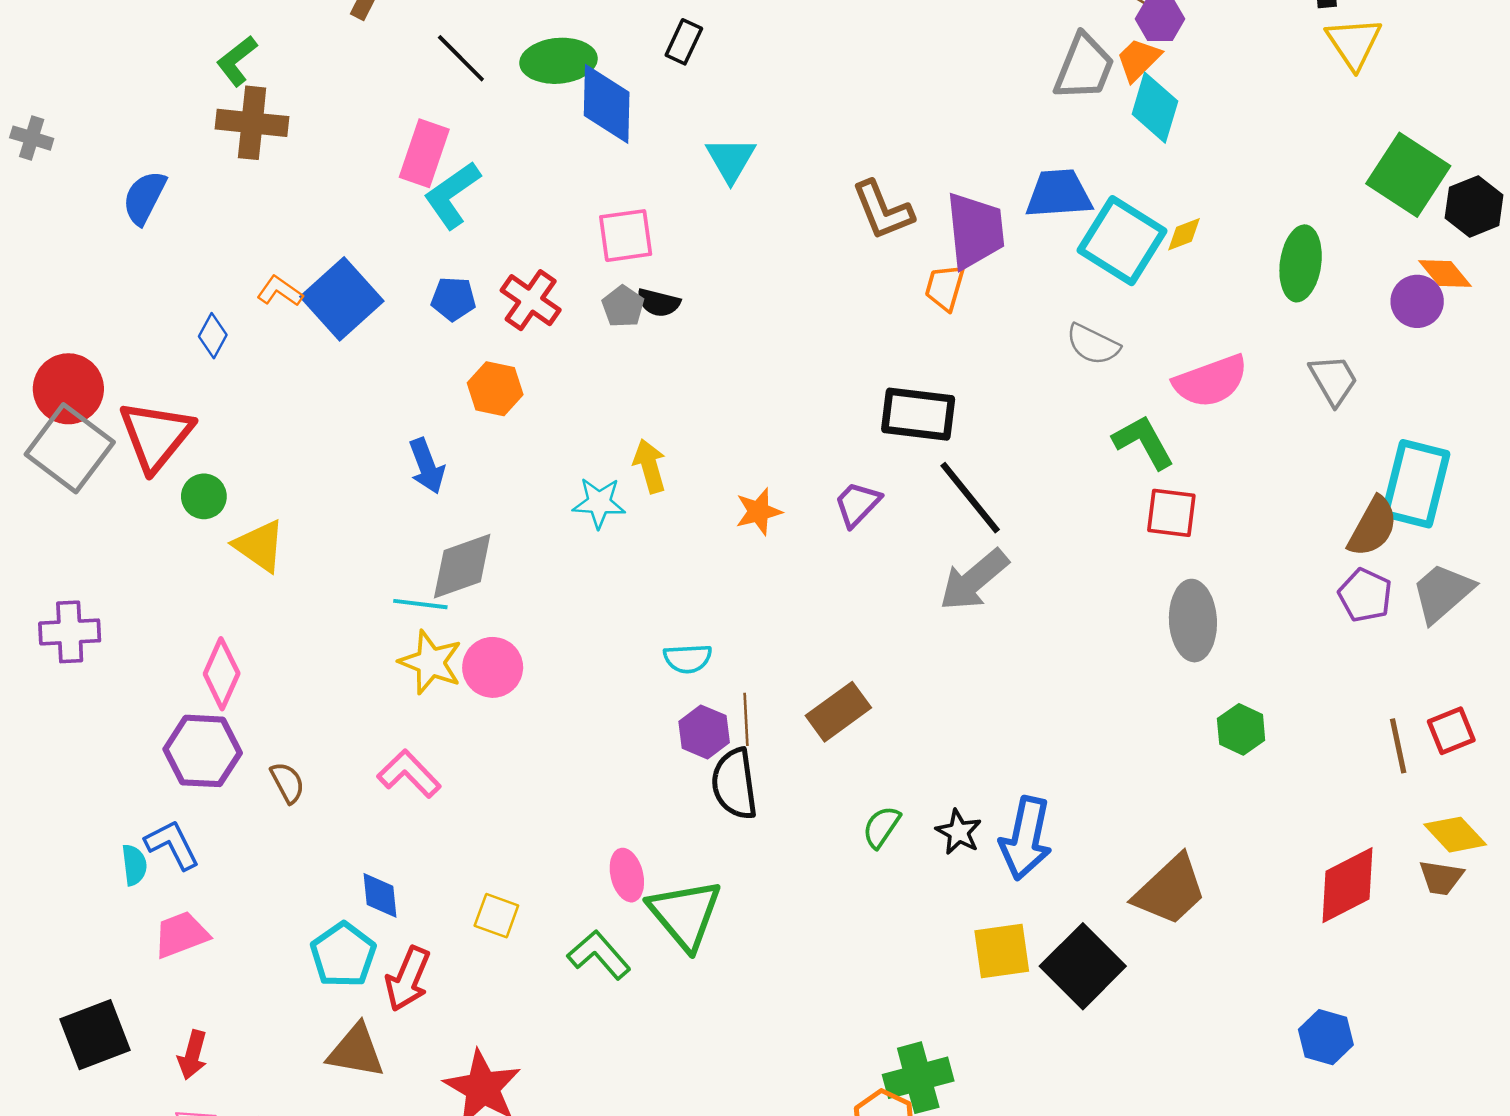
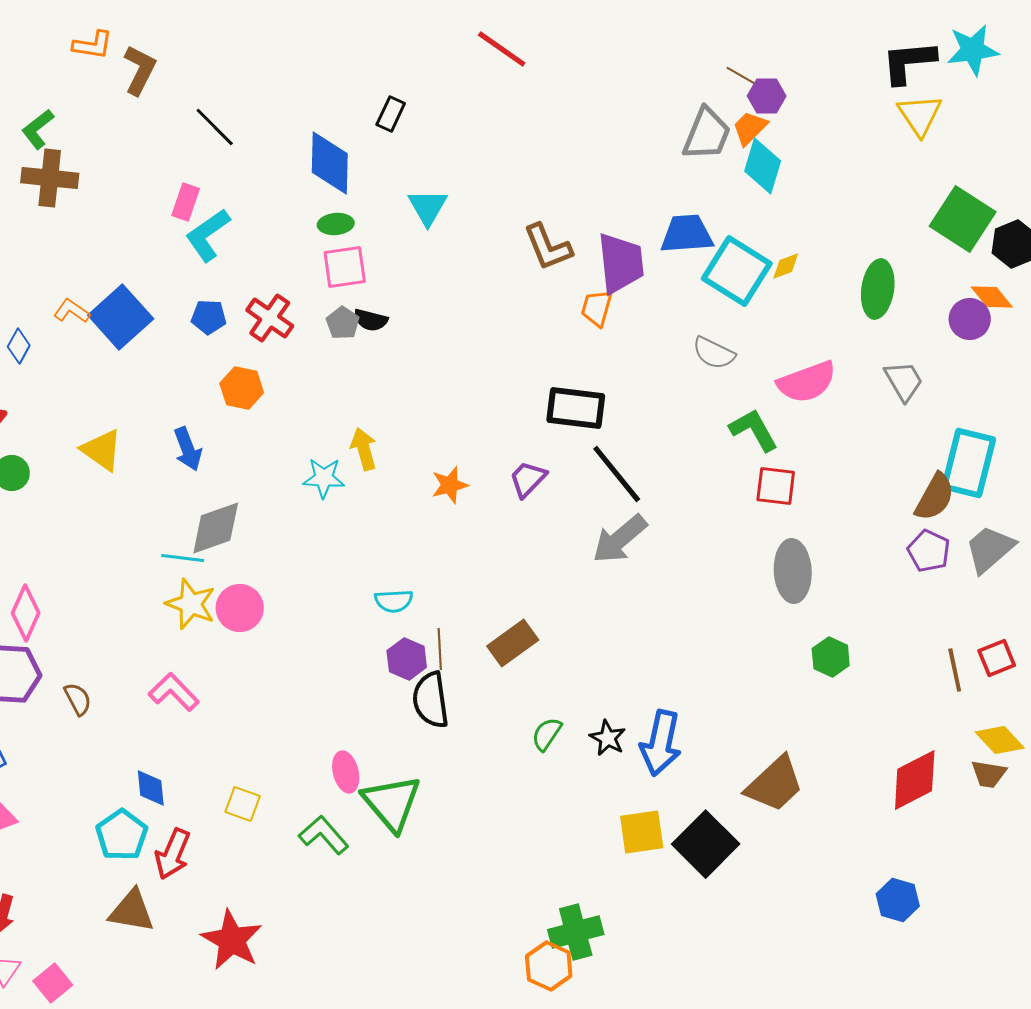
green ellipse: (558, 61) -> (336, 224), moved, size x0.6
pink rectangle: (424, 153) -> (186, 202), size x0.7
yellow triangle: (260, 546) -> (102, 450), moved

